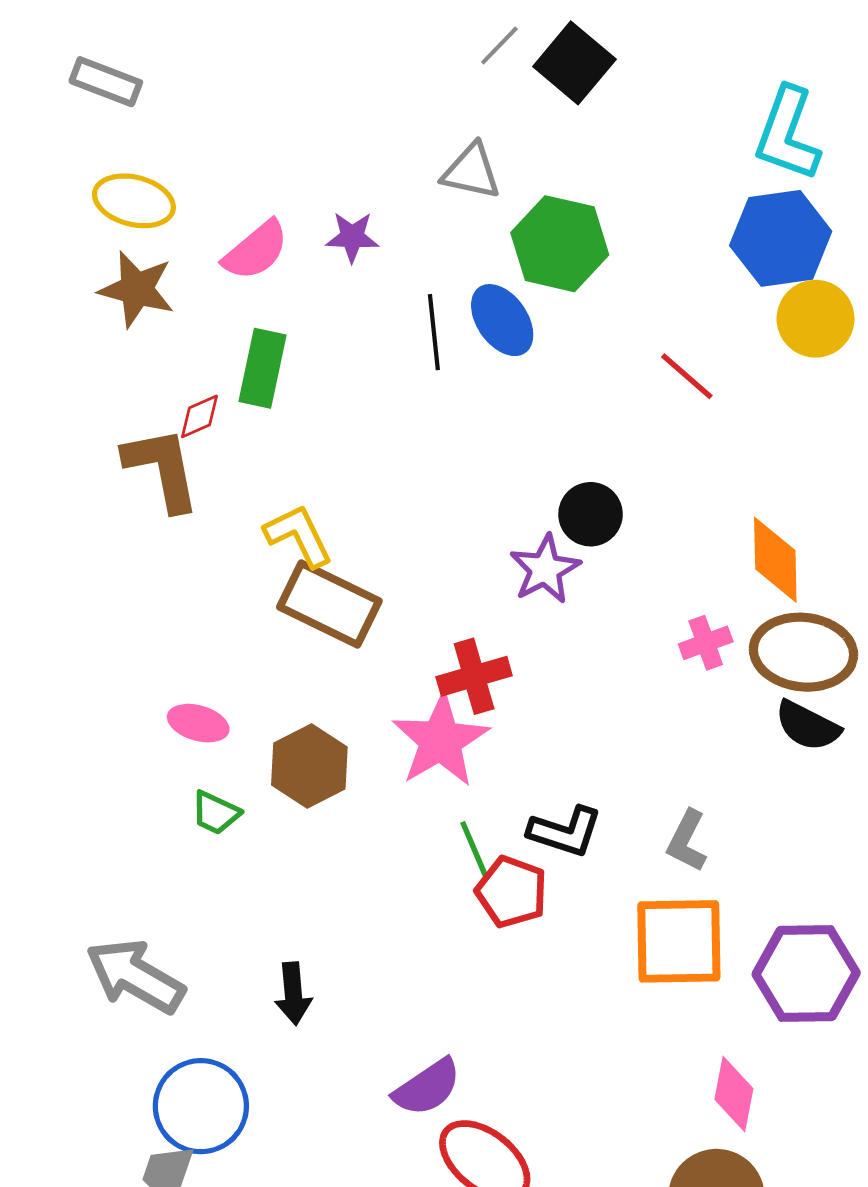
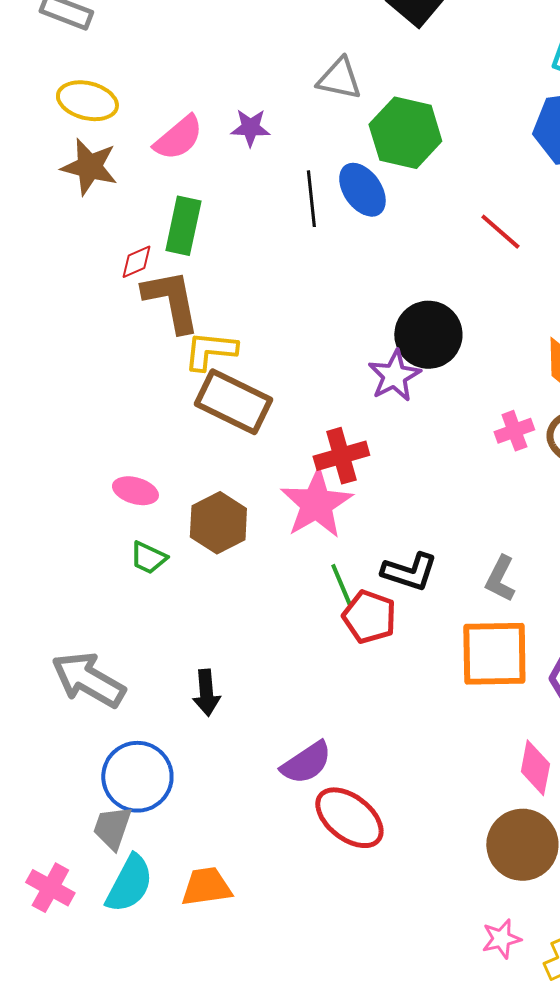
brown L-shape: (162, 469) -> (171, 301), moved
black circle: (591, 514) -> (428, 335), size x1.4
yellow L-shape: (299, 536) -> (210, 351), turned -58

